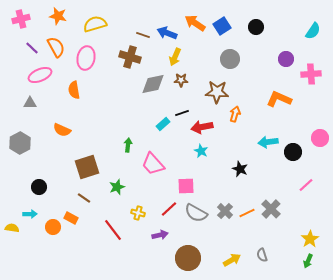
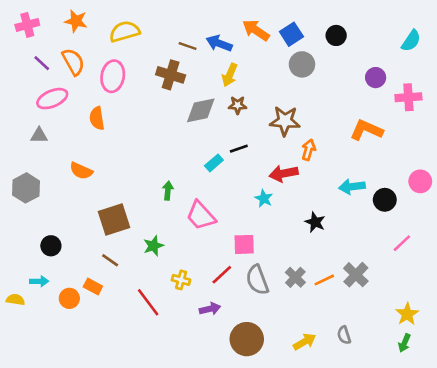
gray circle: (230, 59) -> (302, 64), moved
red arrow: (202, 127) -> (284, 173), moved
gray semicircle: (196, 213) -> (257, 280), turned 40

